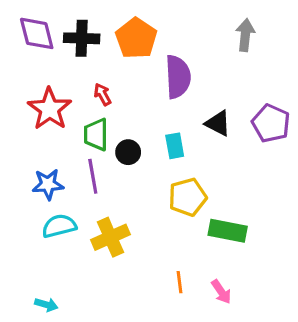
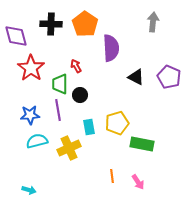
purple diamond: (37, 33) -> (16, 36), moved
red arrow: (102, 94) -> (76, 66), moved
cyan rectangle: (175, 146) -> (89, 127), moved

